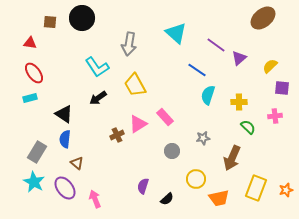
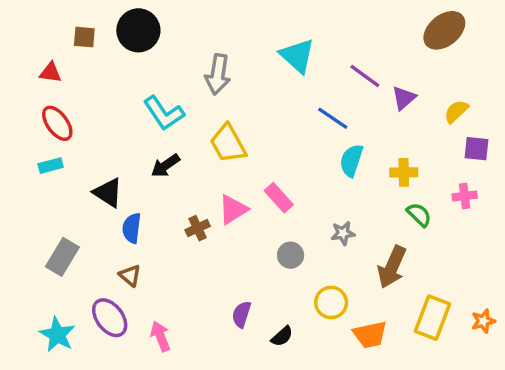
blue semicircle: (65, 139) -> (132, 228), moved
cyan star: (34, 182) -> (57, 335), moved

